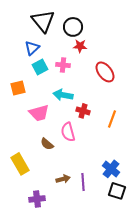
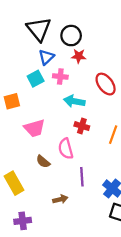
blue triangle: (32, 48) -> (46, 57), moved
cyan arrow: (63, 95) -> (74, 101), moved
purple line: (83, 182) -> (82, 177), moved
purple cross: (37, 199) -> (23, 221), moved

